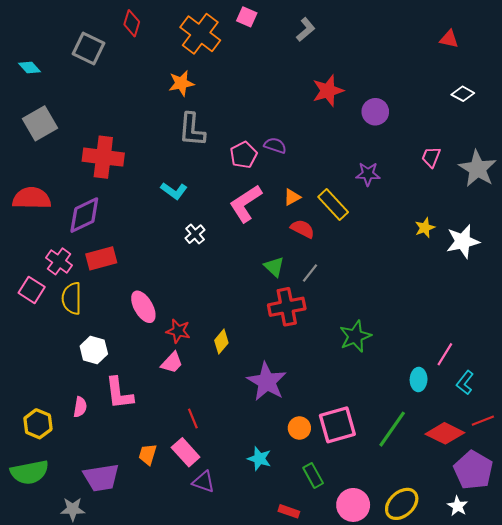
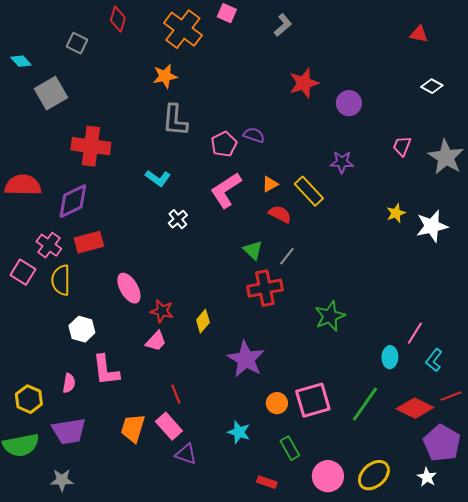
gray square: (89, 48) -> (77, 43), size x0.7
gray square: (40, 123) -> (51, 93), moved
orange trapezoid: (148, 454) -> (133, 428), size x1.4
purple trapezoid: (101, 478) -> (69, 431), moved

